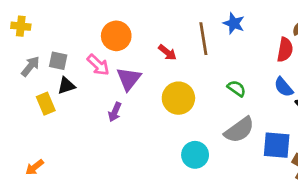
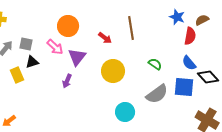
blue star: (234, 23) -> (177, 17), moved
blue square: (277, 145) -> (184, 87), moved

